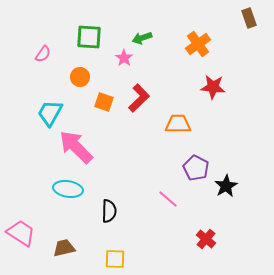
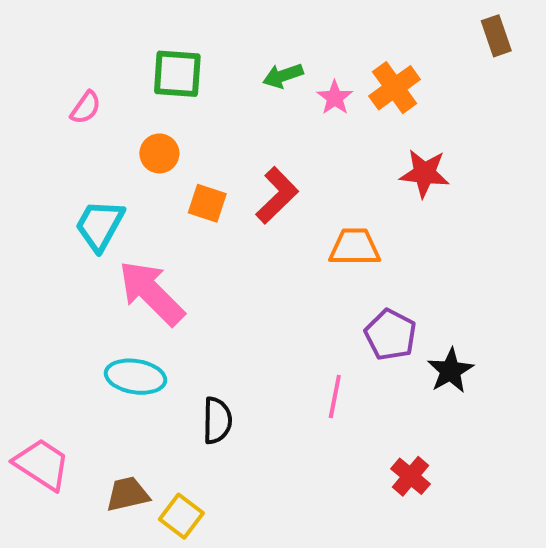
pink star: (124, 58) -> (335, 98), moved
pink line: (168, 199) -> (335, 397), turned 60
yellow square: (115, 259) -> (181, 516), moved, turned 35

